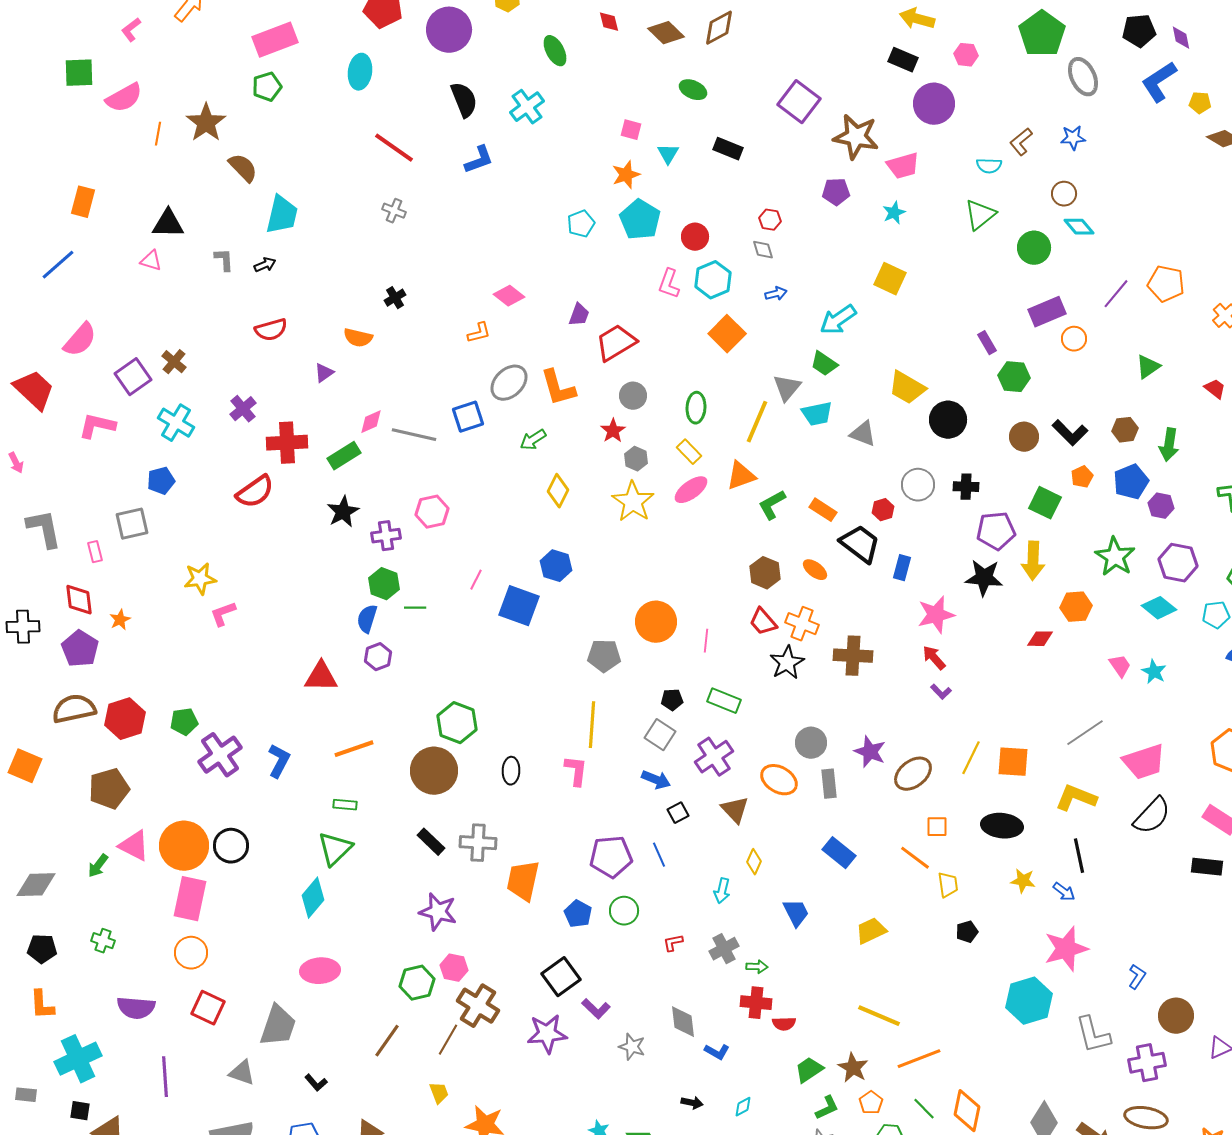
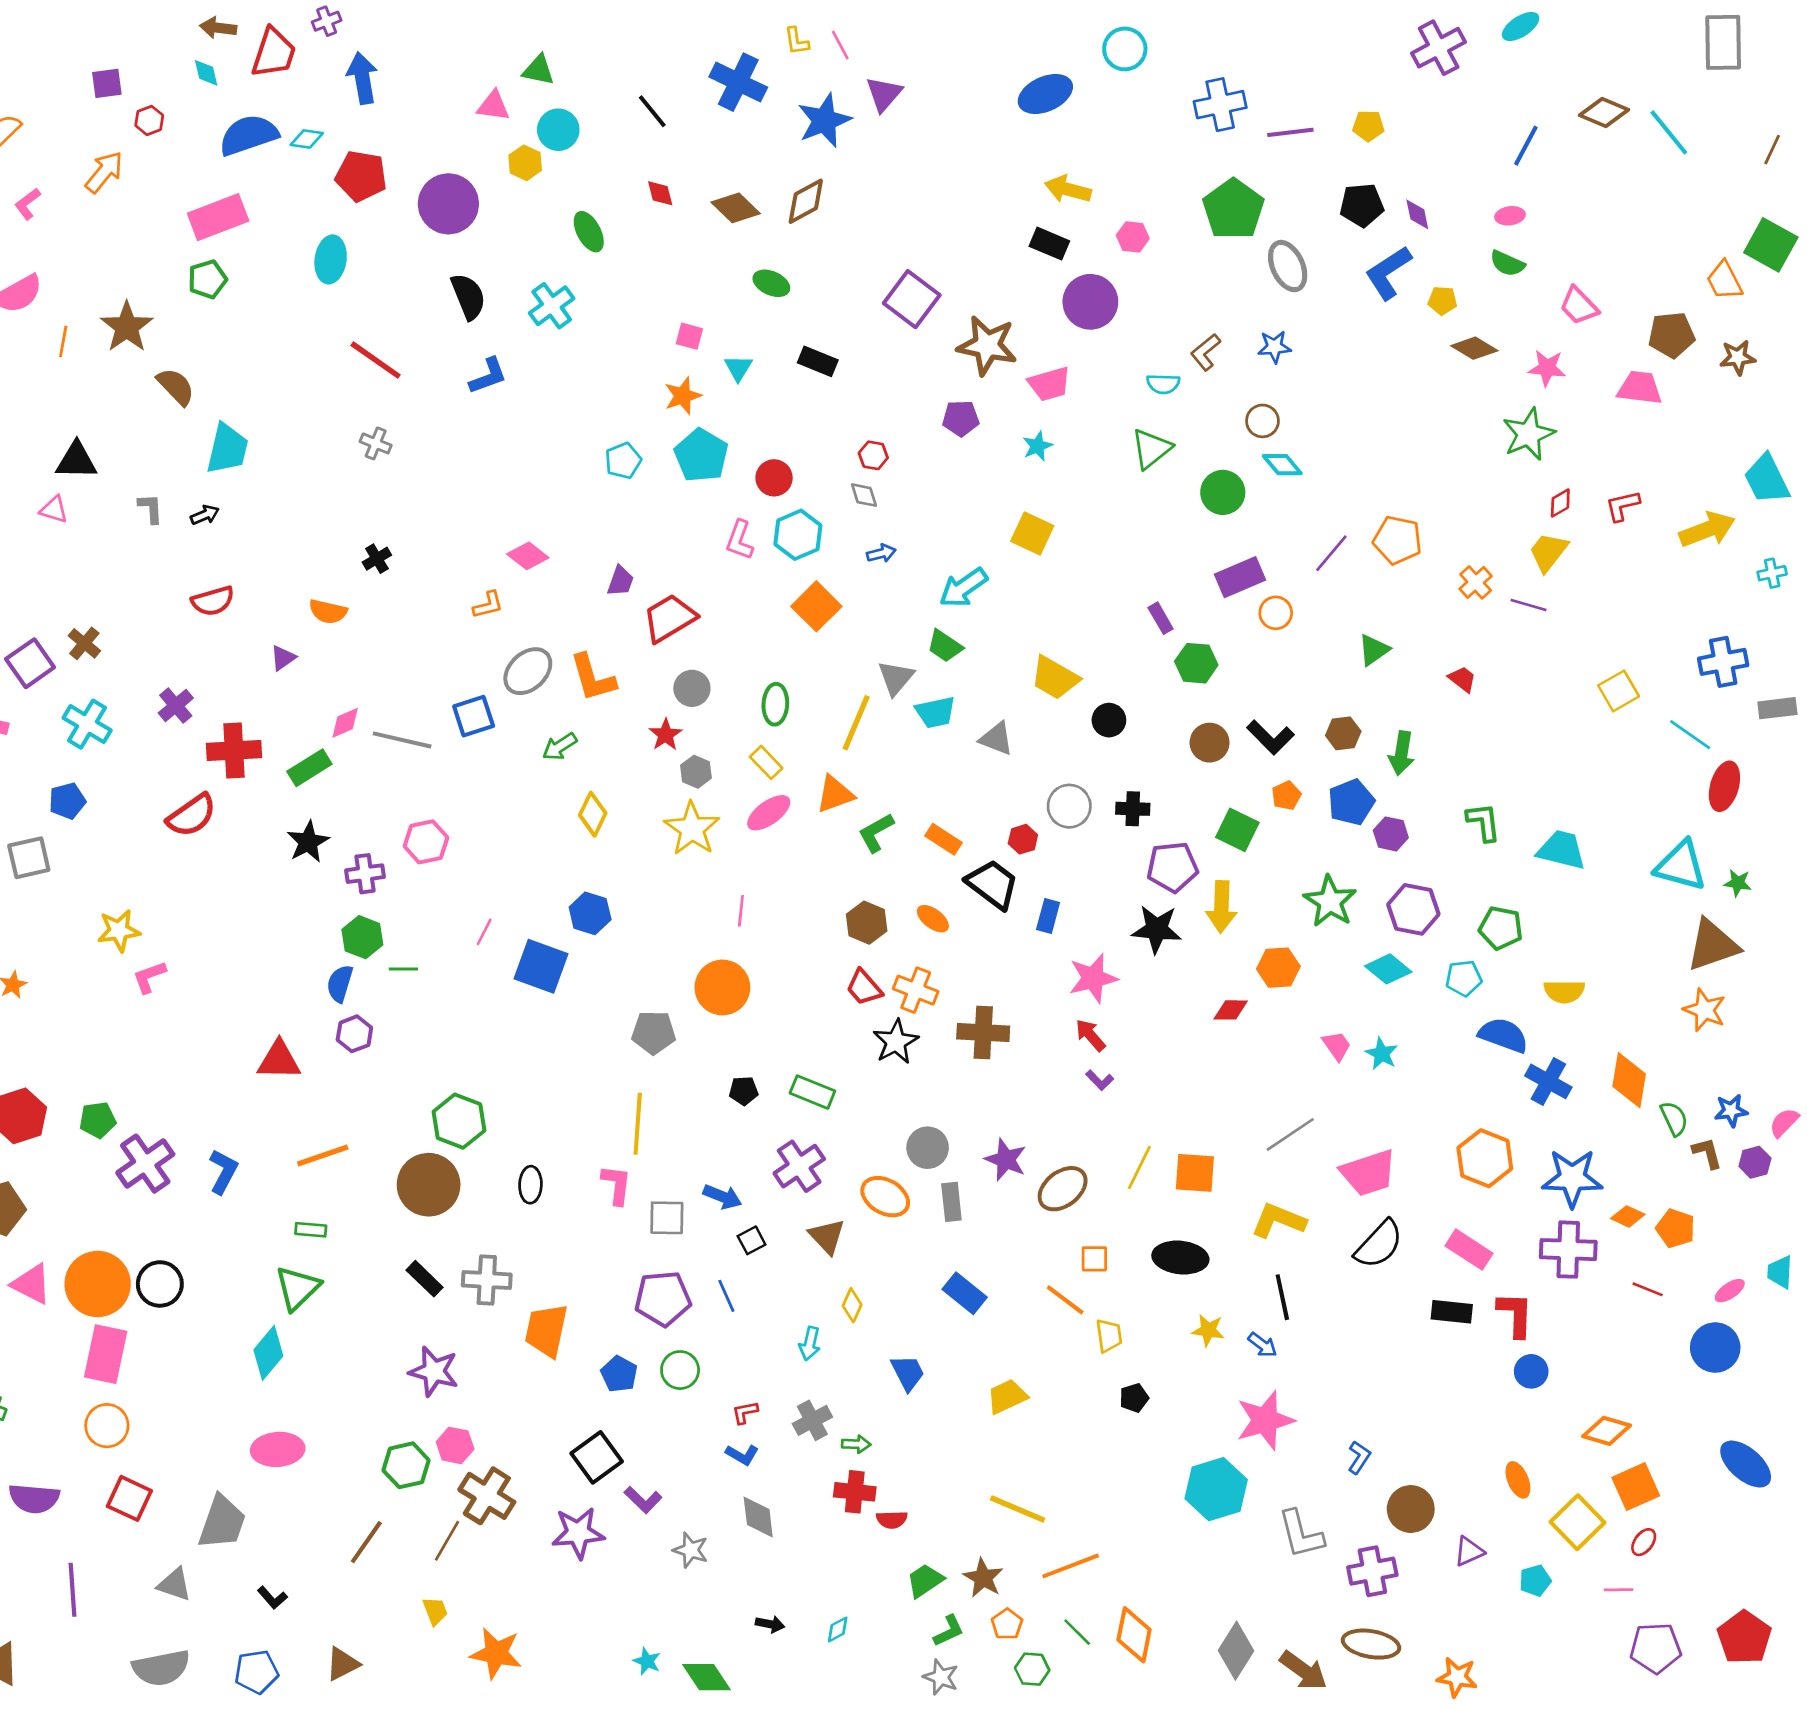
black circle: (948, 420) -> (1109, 720), size x0.7
pink line: (706, 641) -> (741, 911), moved
gray square: (660, 735) -> (667, 1218), moved, turned -32
blue L-shape: (717, 1052) -> (742, 1455), moved

